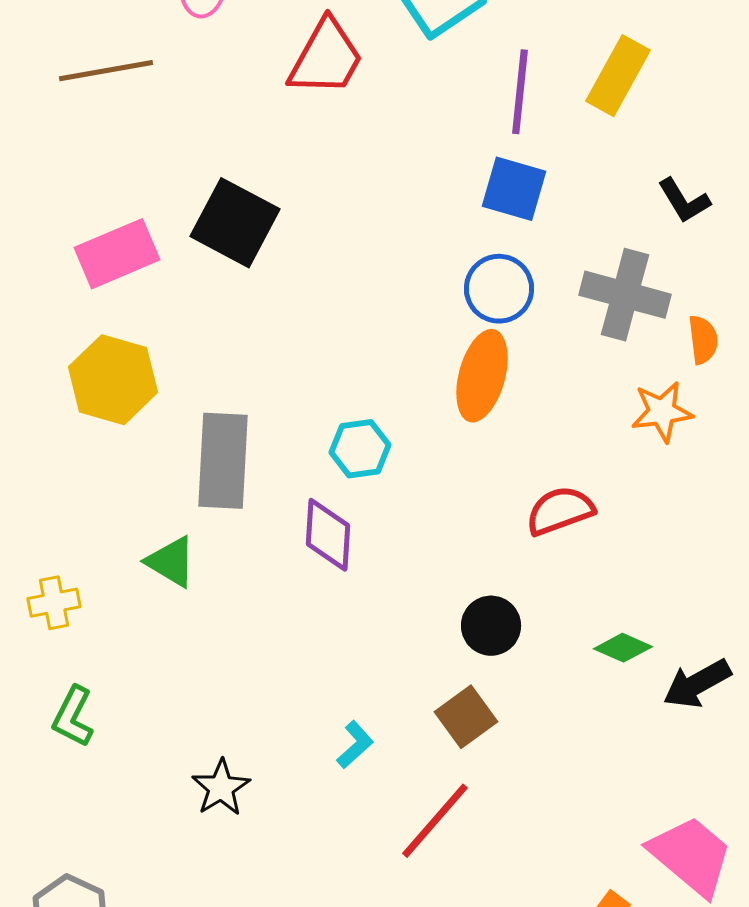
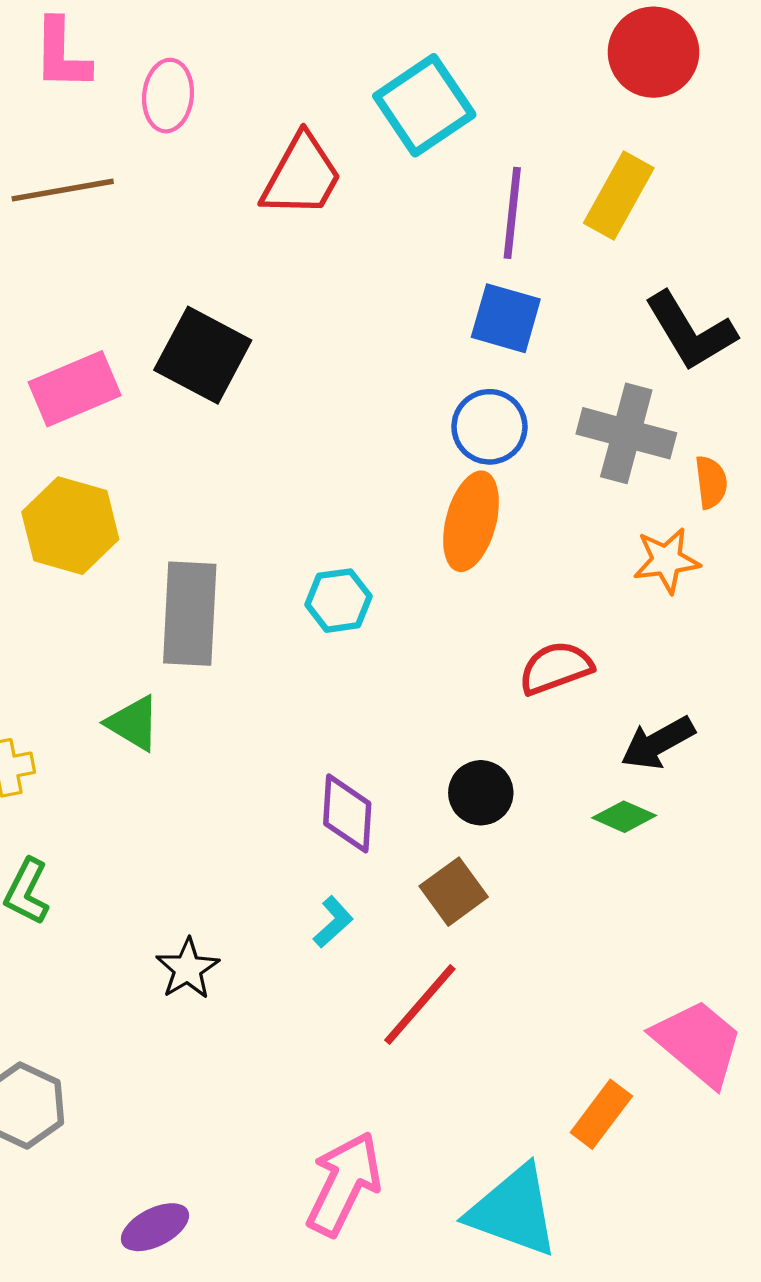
black L-shape: (684, 201) -> (690, 331), size x1.6
purple diamond: (328, 535) -> (347, 813), moved
black arrow: (697, 684) -> (658, 743), moved

